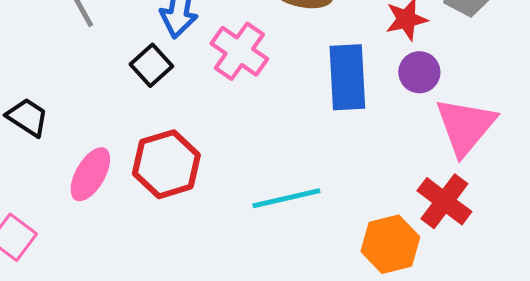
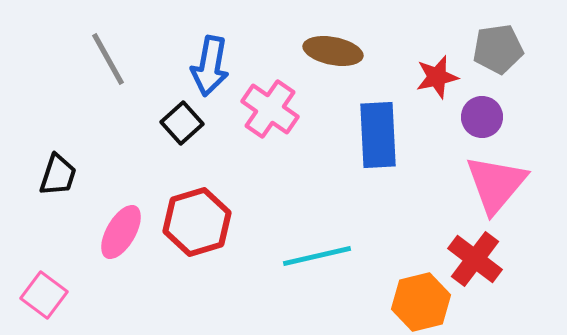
purple circle: (419, 72) -> (482, 117), moved
black trapezoid: (27, 117) -> (58, 175), turned 75

